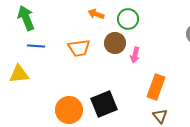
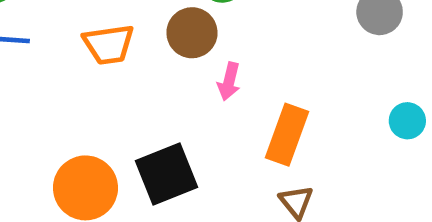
pink arrow: (135, 55) -> (229, 81), moved

